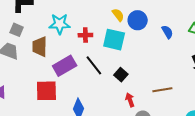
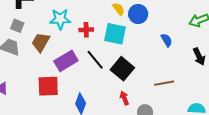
blue semicircle: (167, 32) -> (167, 40), moved
brown trapezoid: (40, 47) -> (41, 42), turned 30
black square: (121, 75) -> (122, 69), size x1.6
red arrow: (130, 100) -> (124, 98), moved

